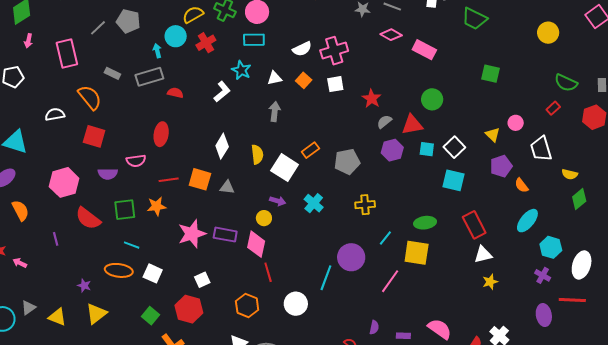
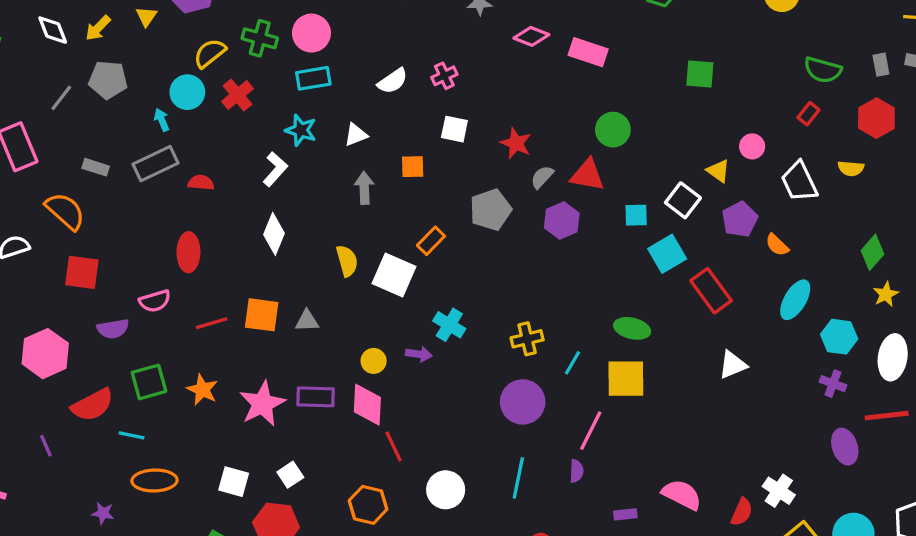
pink cross: (334, 51) -> (444, 76), size x0.6
orange square: (304, 80) -> (413, 167), moved, turned -35
white square: (335, 84) -> (454, 129), turned 30
red triangle: (412, 125) -> (587, 175), turned 30
white diamond: (222, 146) -> (274, 234), moved
white square: (454, 147) -> (683, 200), moved
cyan square: (427, 149) -> (636, 215), moved
gray pentagon: (347, 162) -> (491, 210), moved
yellow semicircle: (570, 174) -> (851, 168), moved
cyan square: (454, 180) -> (667, 254), turned -35
purple arrow: (278, 201) -> (419, 354), moved
yellow cross: (365, 205) -> (527, 339), moved
orange star: (157, 206) -> (202, 390), moved, turned -30
red semicircle: (88, 218) -> (92, 405), turned -56
green ellipse: (425, 223) -> (632, 328), turned 30
red rectangle: (474, 225) -> (711, 291), moved
cyan line: (132, 245) -> (132, 435), moved
white square: (153, 273) -> (234, 482), moved
cyan line: (326, 278) -> (518, 478), moved
yellow star: (490, 282) -> (886, 294), moved
purple semicircle: (374, 327) -> (576, 471), moved

